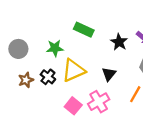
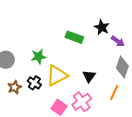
green rectangle: (84, 30) -> (74, 37), moved
black star: (119, 42) -> (102, 27), moved

